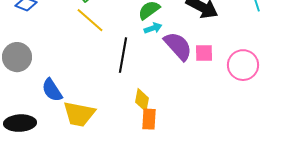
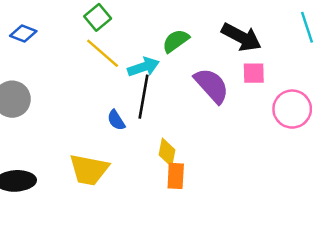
cyan arrow: (153, 28) -> (143, 67), moved, size x1.4
pink square: (204, 53) -> (254, 73), moved
blue semicircle: (52, 90) -> (116, 120), moved, size x0.7

